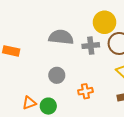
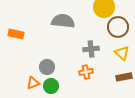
gray cross: (91, 46) -> (91, 49), moved
gray circle: (57, 75) -> (47, 67), moved

